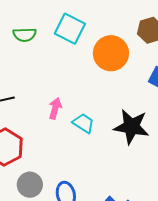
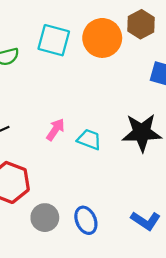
orange circle: (111, 53) -> (102, 38), moved
pink arrow: (55, 108) -> (55, 130), turned 30

